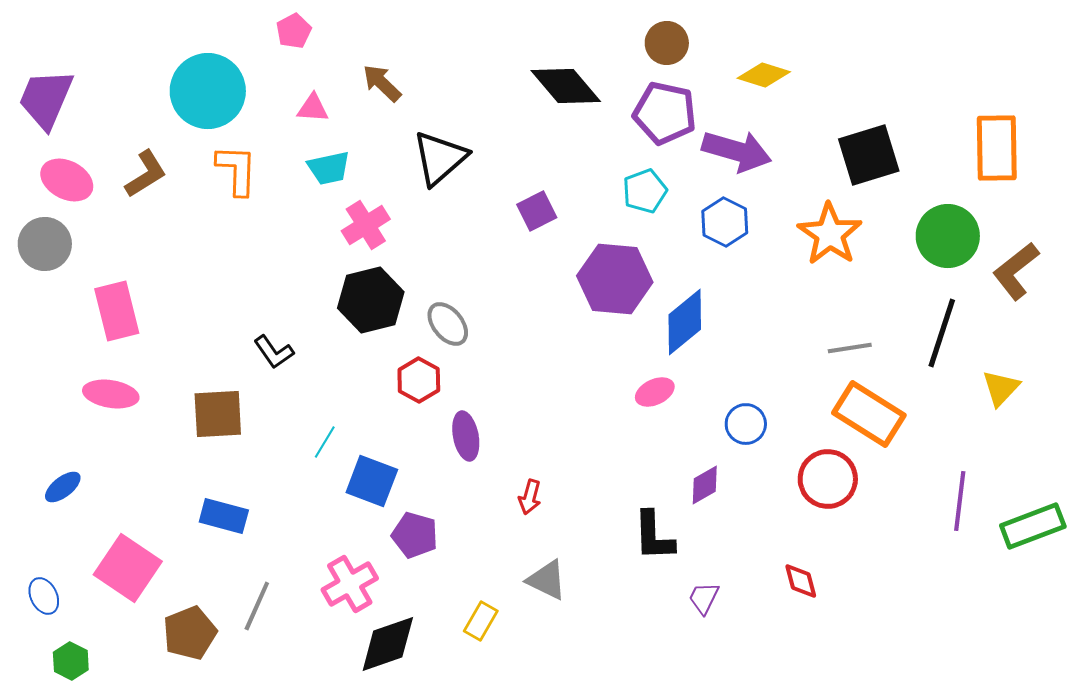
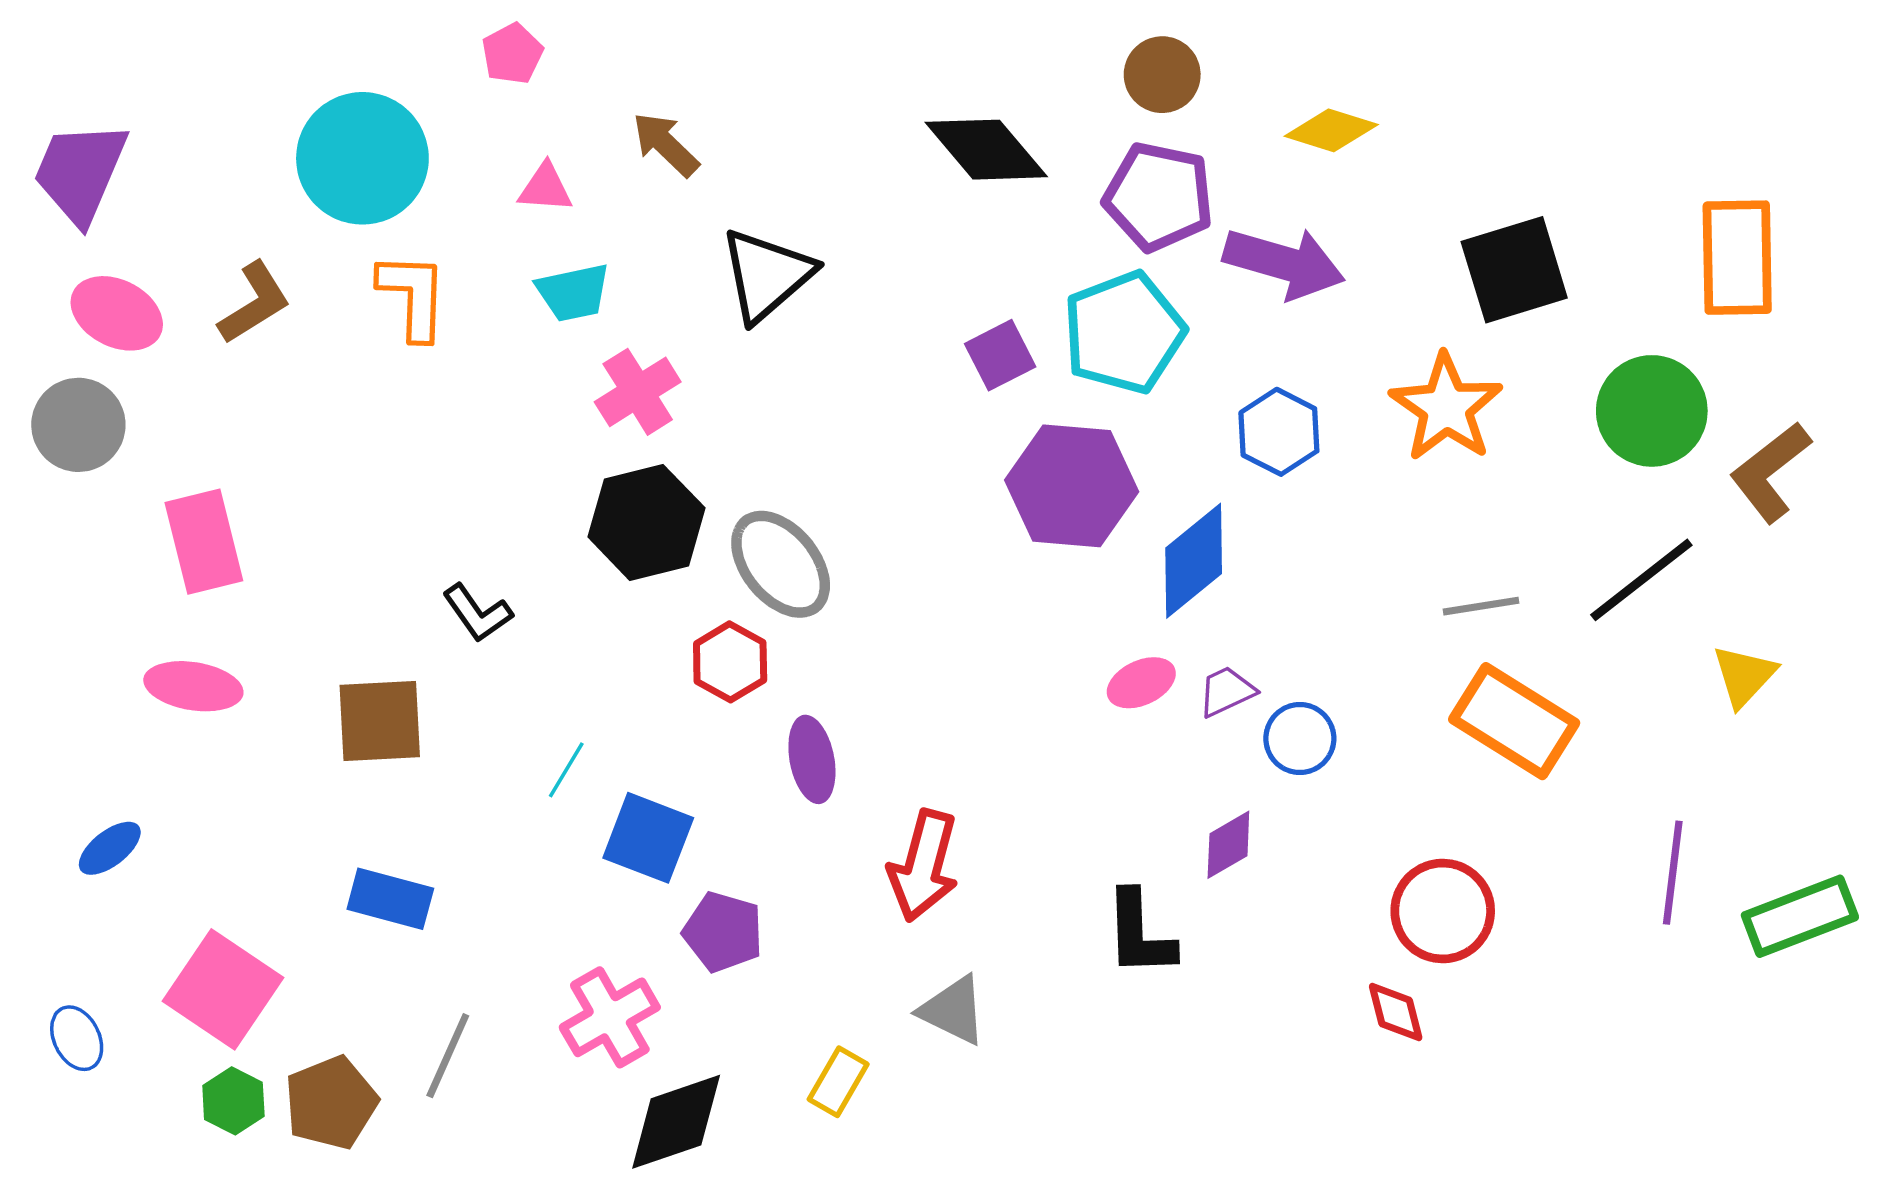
cyan pentagon: (645, 191) -> (1124, 333), size x1.6
purple square: (537, 211) -> (1000, 355), moved
blue hexagon: (725, 222) -> (1279, 432), moved
gray ellipse: (448, 324) -> (781, 564), size x1.4
black line: (942, 333) -> (1641, 580), turned 34
red circle: (828, 479) -> (1443, 911), moved
red arrow: (530, 497) -> (923, 866), size x1.8
purple trapezoid: (704, 598) -> (1227, 691), moved, turned 39
green hexagon: (71, 661) -> (233, 1101), moved

